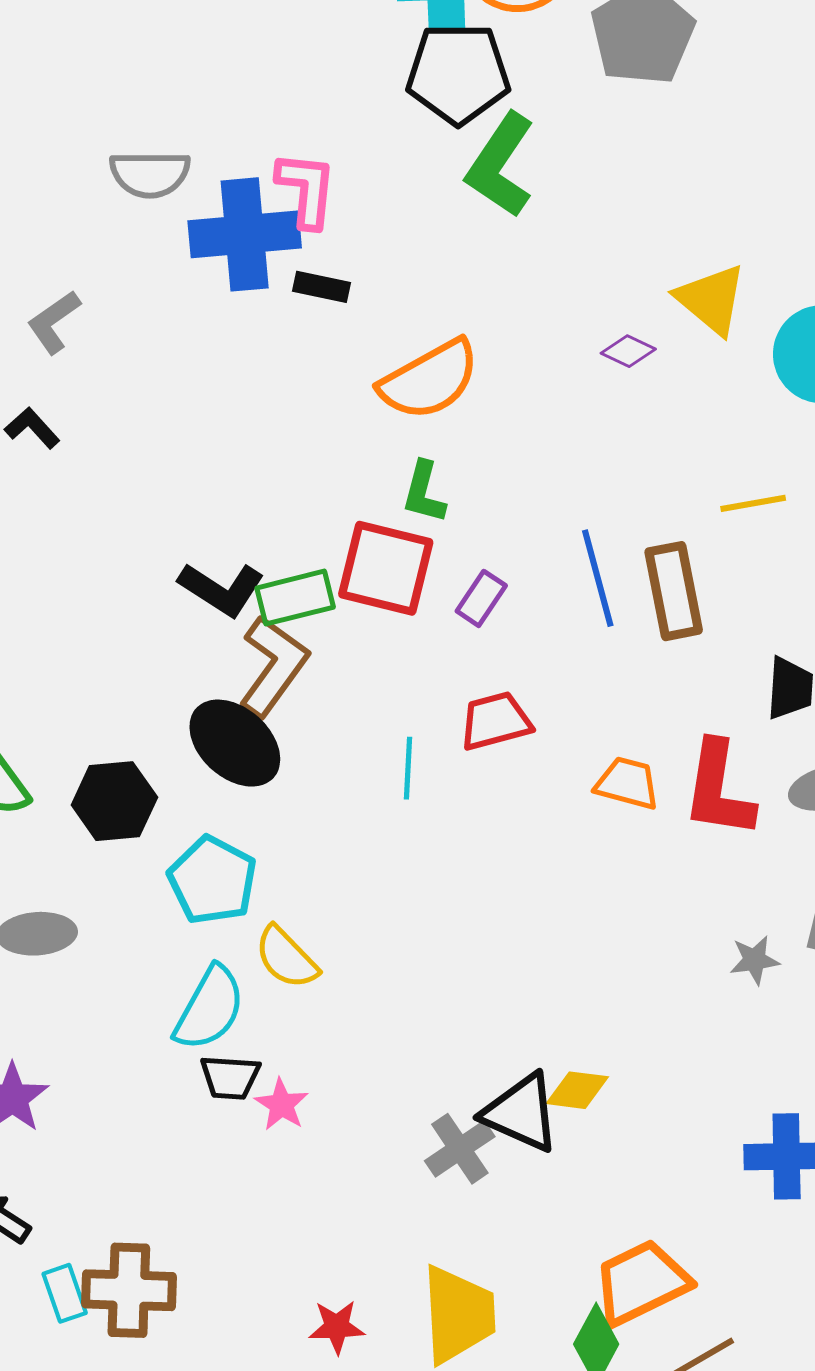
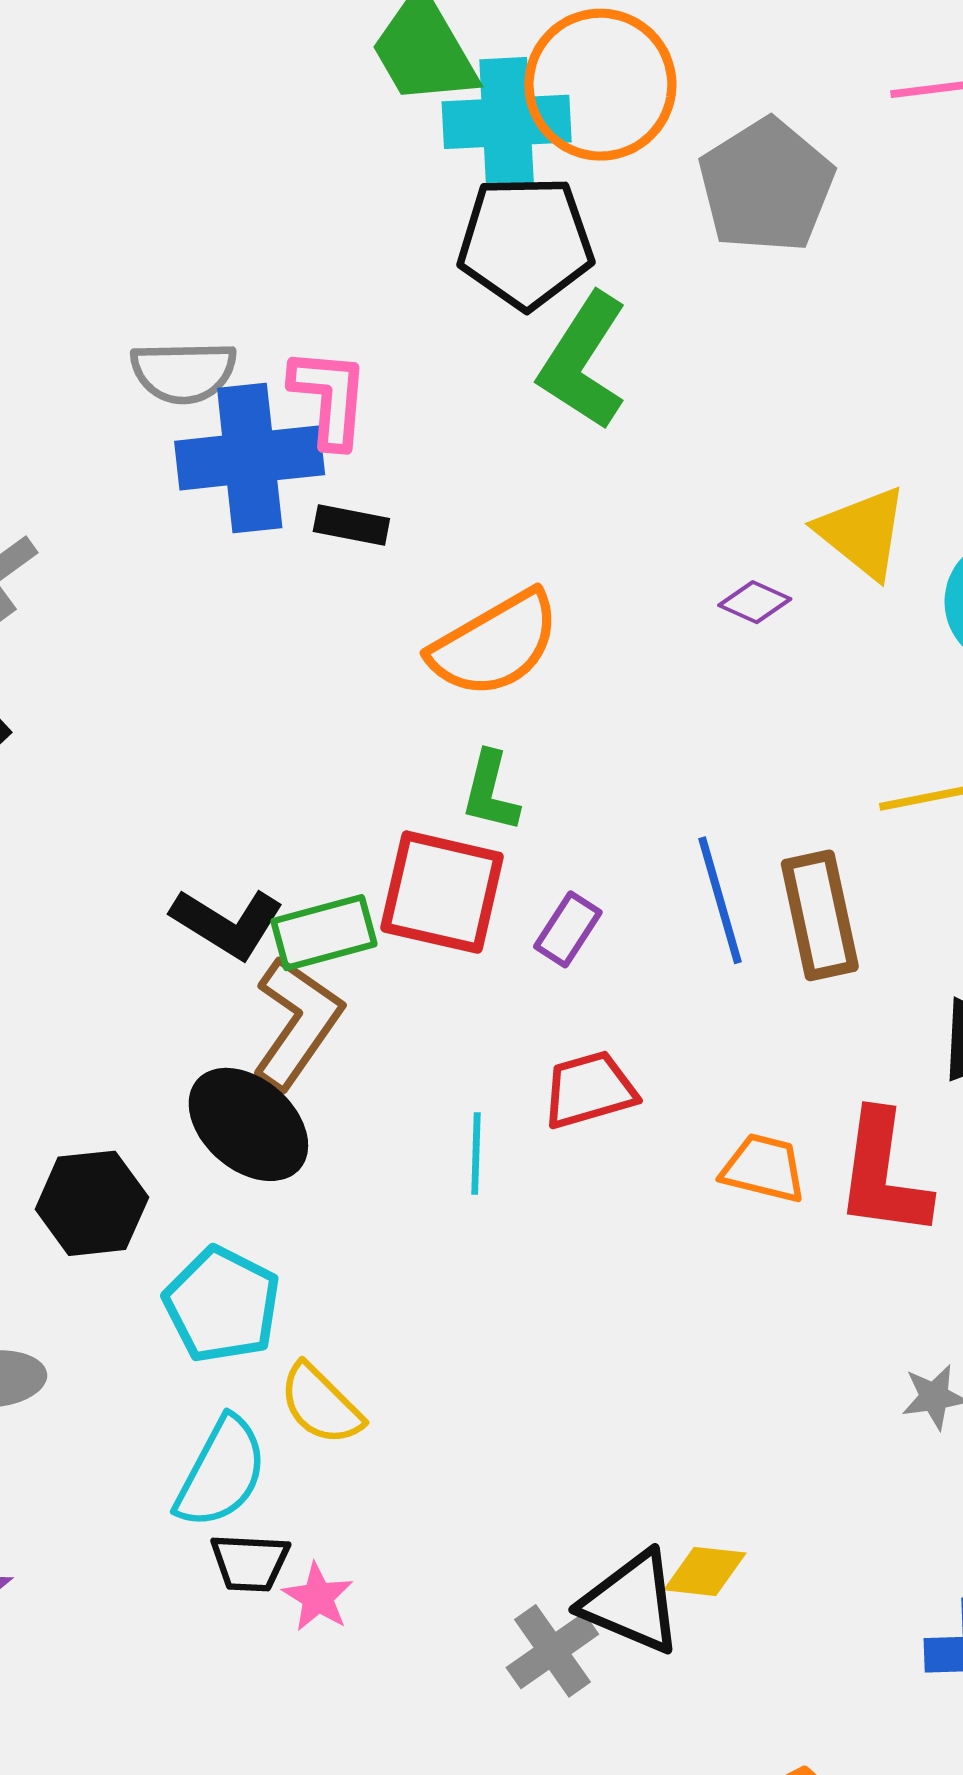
gray semicircle: (150, 174) -> (184, 372), moved

